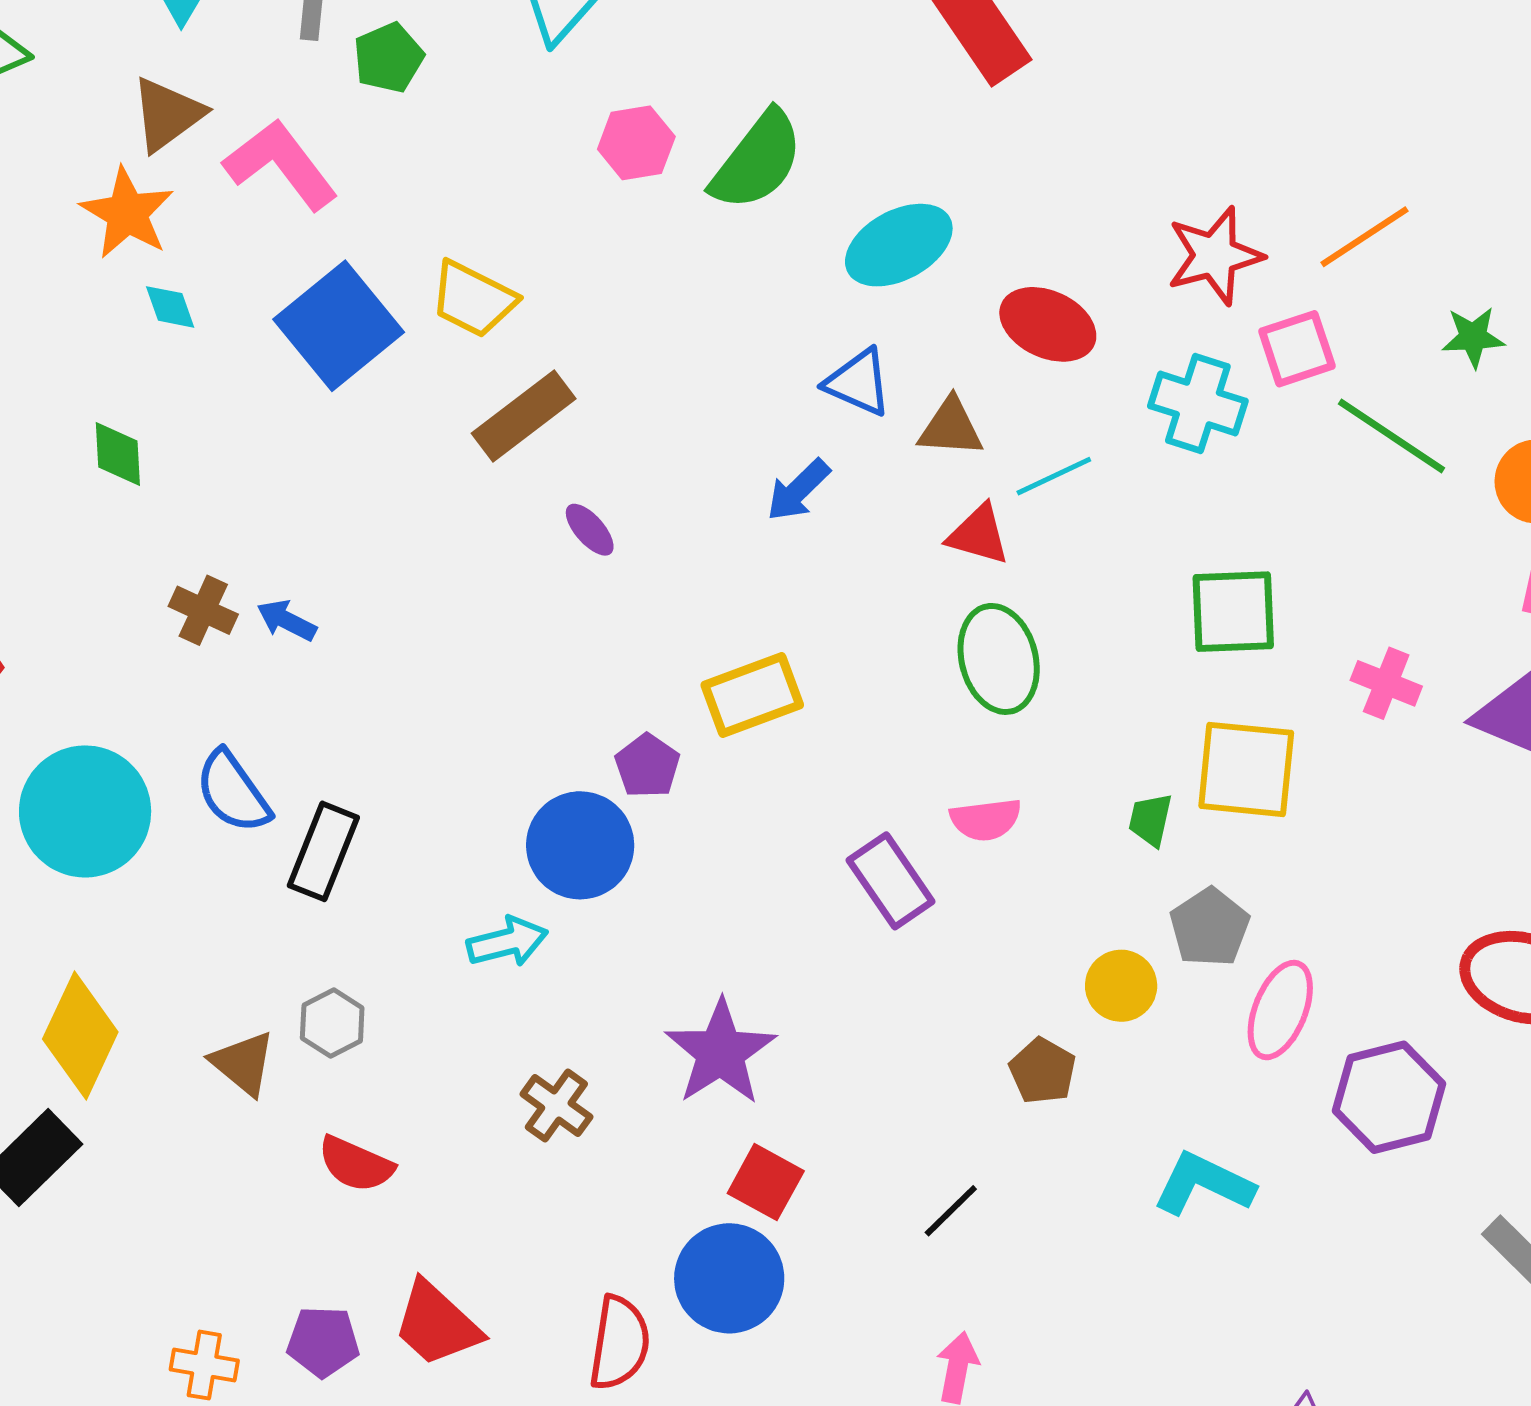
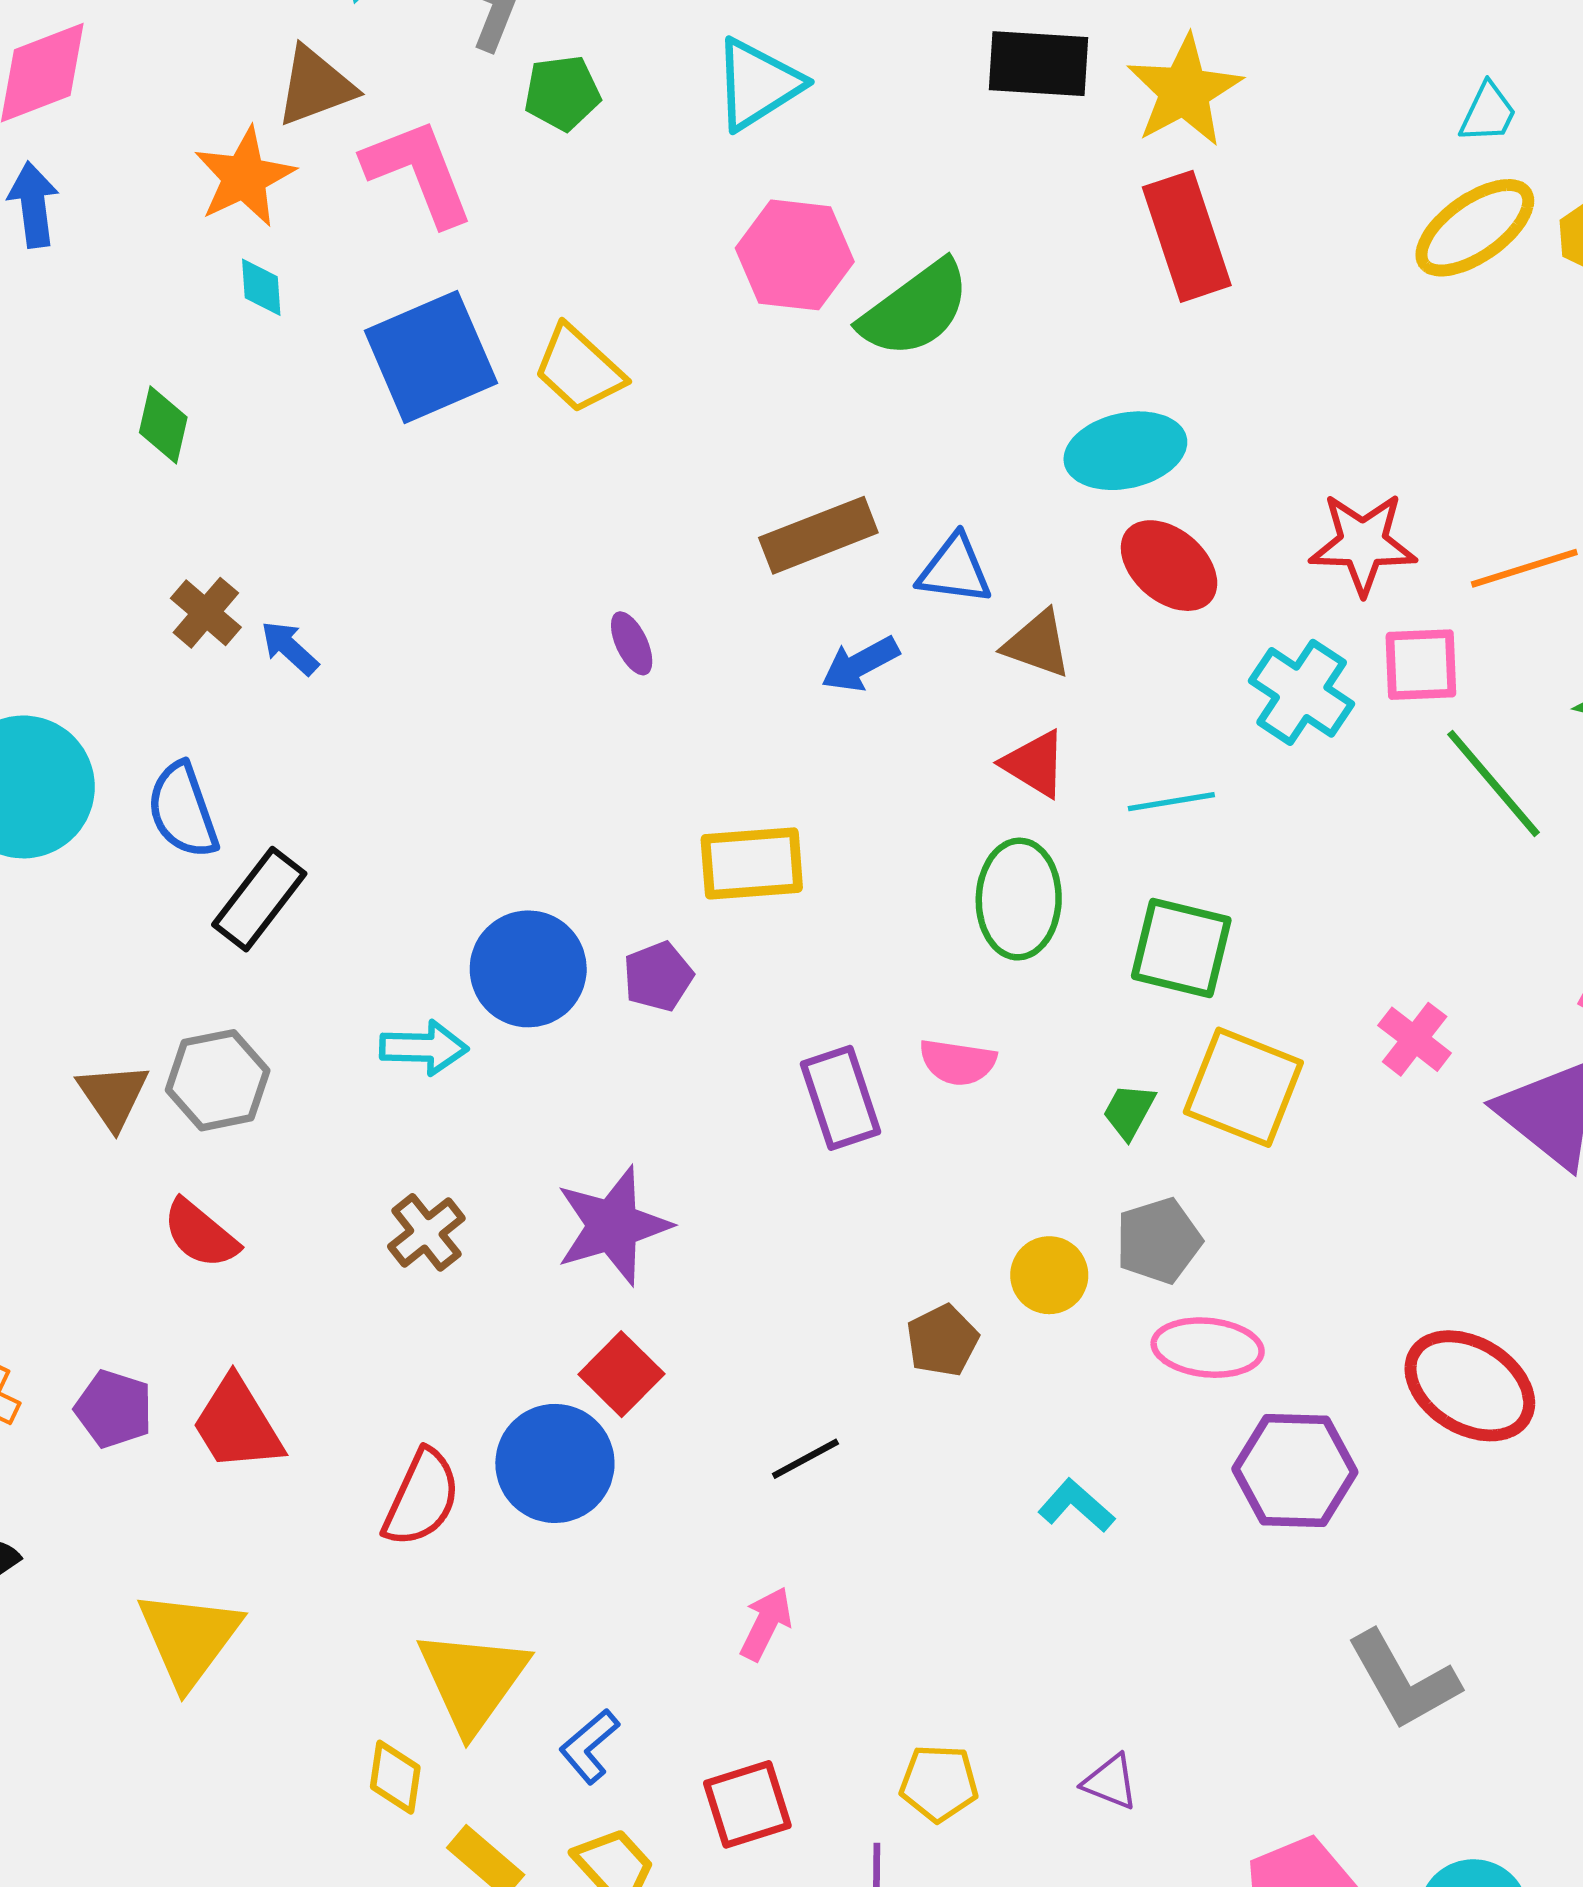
pink hexagon: (636, 143) -> (795, 255), size x1.4
cyan ellipse: (899, 245) -> (1125, 451), moved
blue triangle: (858, 382) -> (955, 570), turned -32
brown rectangle: (524, 416) -> (818, 535), moved
cyan line: (1054, 476) -> (1171, 802), moved
green square: (1233, 612) -> (1181, 948), moved
purple pentagon: (647, 766) -> (658, 976), moved
pink ellipse: (1280, 1010) -> (1208, 1348), turned 58
gray hexagon: (332, 1023) -> (218, 1080), size x1.4
cyan L-shape: (1204, 1184) -> (1076, 1506), size x0.7

